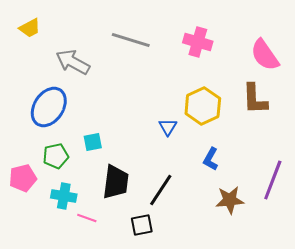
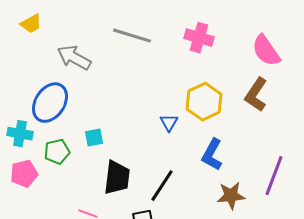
brown L-shape: (255, 99) -> (256, 95), turned 36
blue L-shape: (211, 159) -> (212, 155), size x1.4
cyan cross: (64, 196) -> (20, 134), moved

